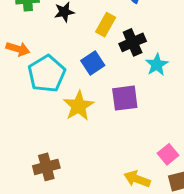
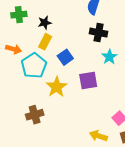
yellow rectangle: (106, 25) -> (45, 42), moved
black cross: (133, 42) -> (99, 33), moved, turned 36
brown cross: (46, 167) -> (35, 115), moved

